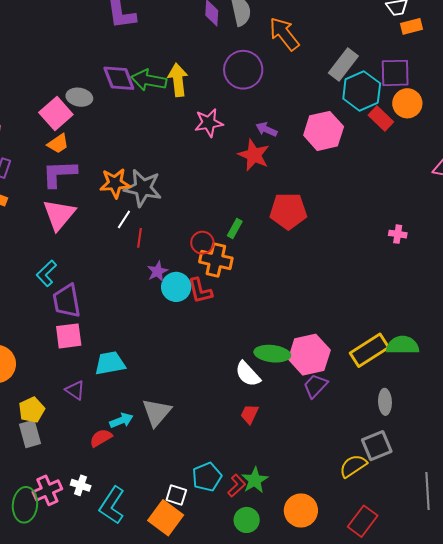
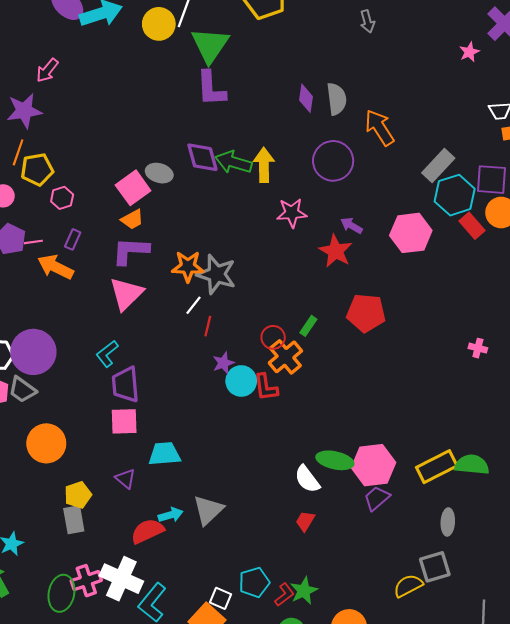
orange cross: (216, 260) -> (285, 357), turned 32
red semicircle: (101, 438) -> (147, 531), size x1.4
white cross: (81, 485) -> (121, 579), size x2.0

